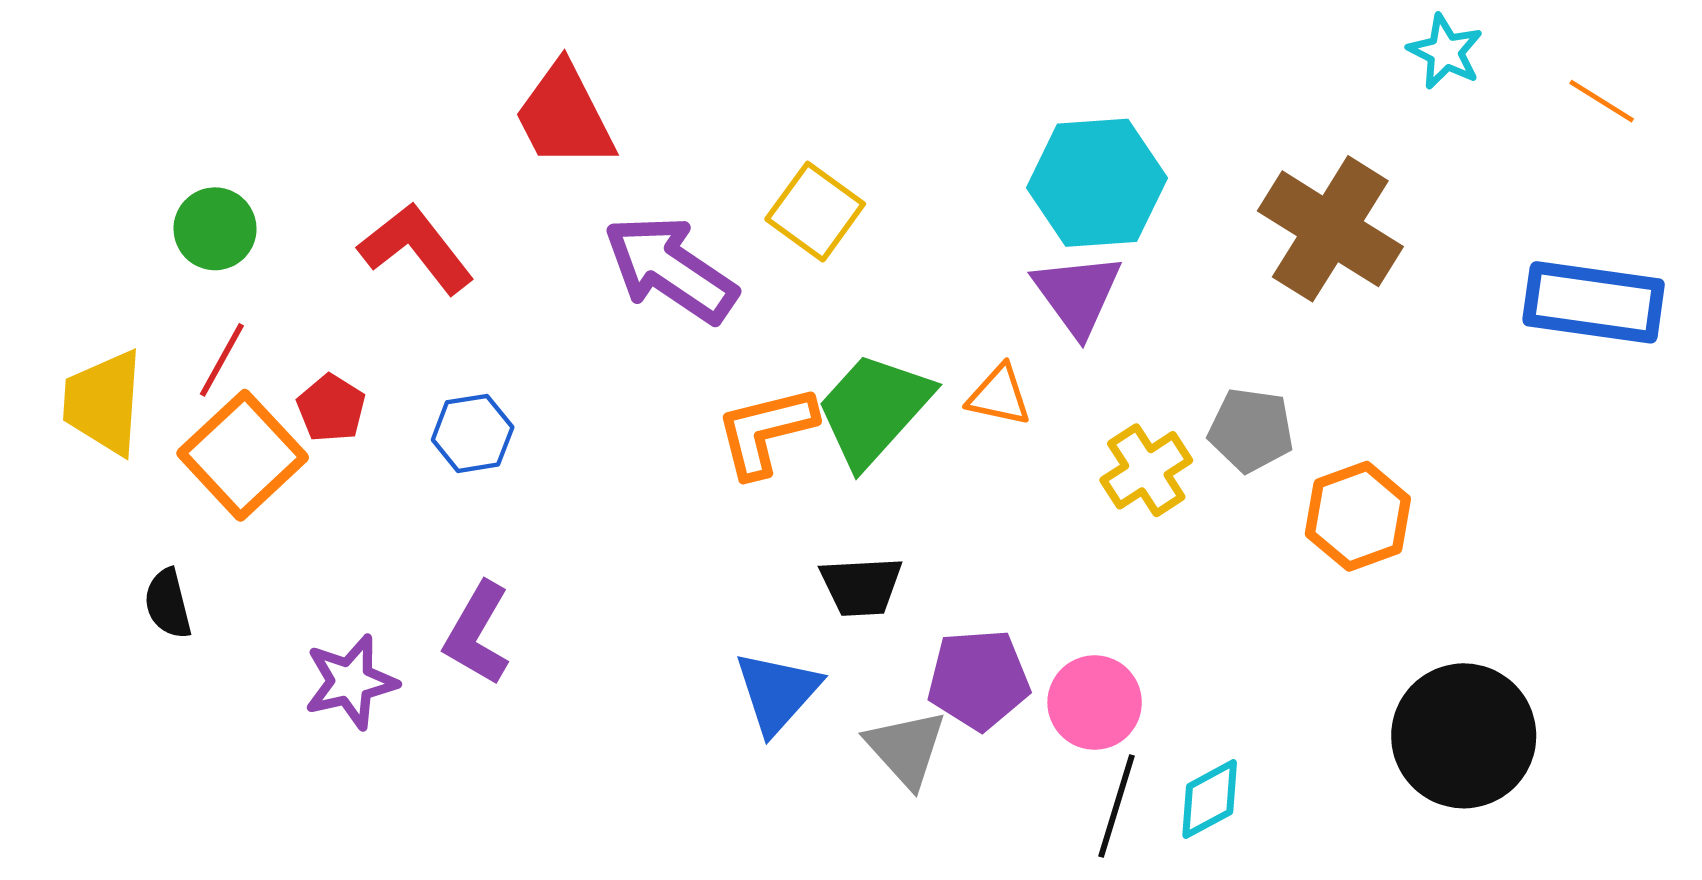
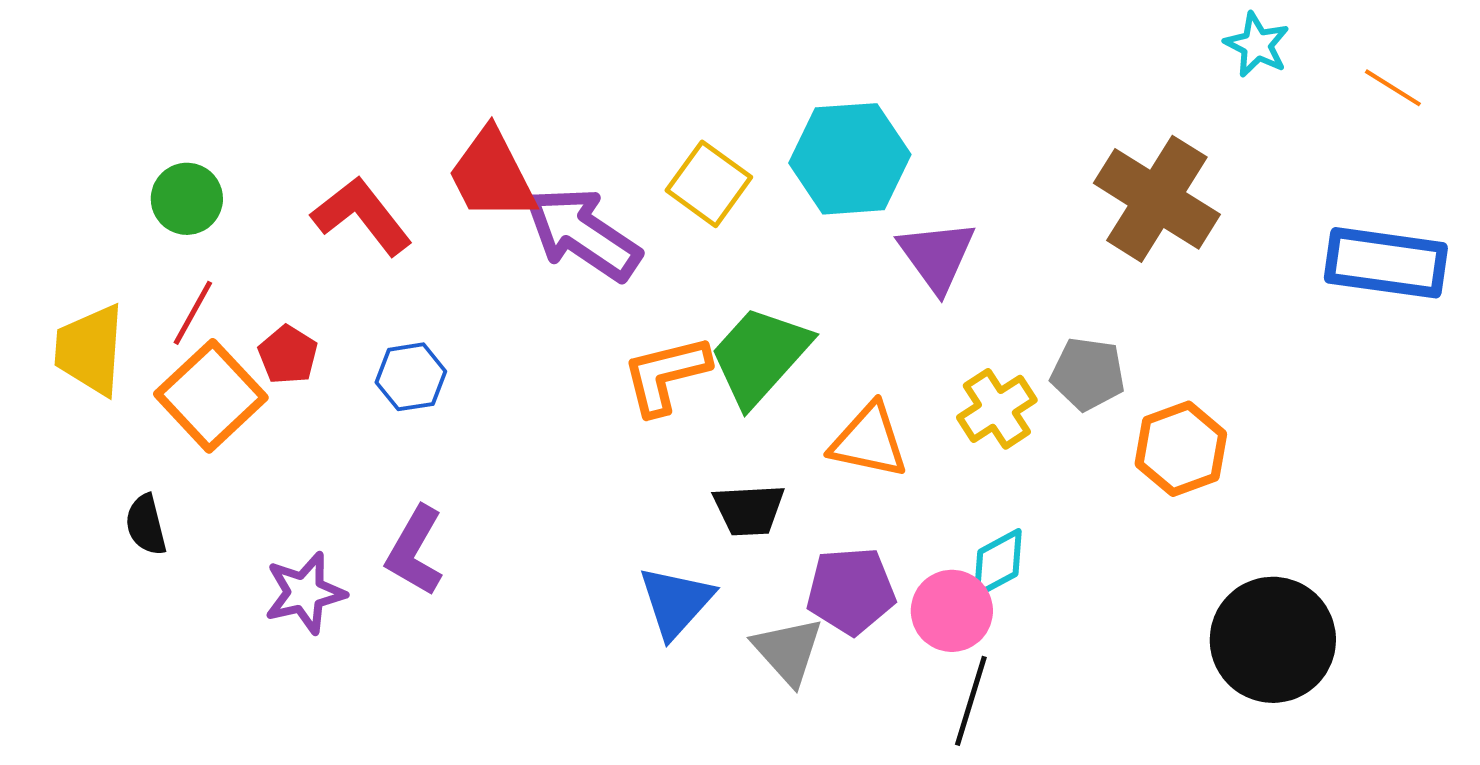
red trapezoid: (565, 116) -> (492, 175), moved
cyan hexagon: (1097, 183) -> (850, 159), moved
orange triangle: (999, 396) -> (869, 441), moved, size x1.4
cyan diamond: (1210, 799) -> (998, 563), moved

